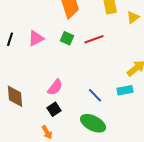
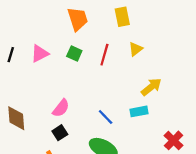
yellow triangle: (133, 17) -> (136, 49), moved
red line: (94, 39) -> (104, 55), turned -54

